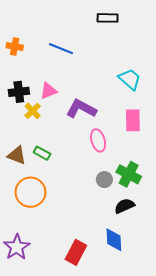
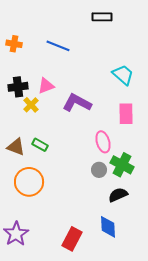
pink ellipse: (98, 140) -> (103, 142), moved

